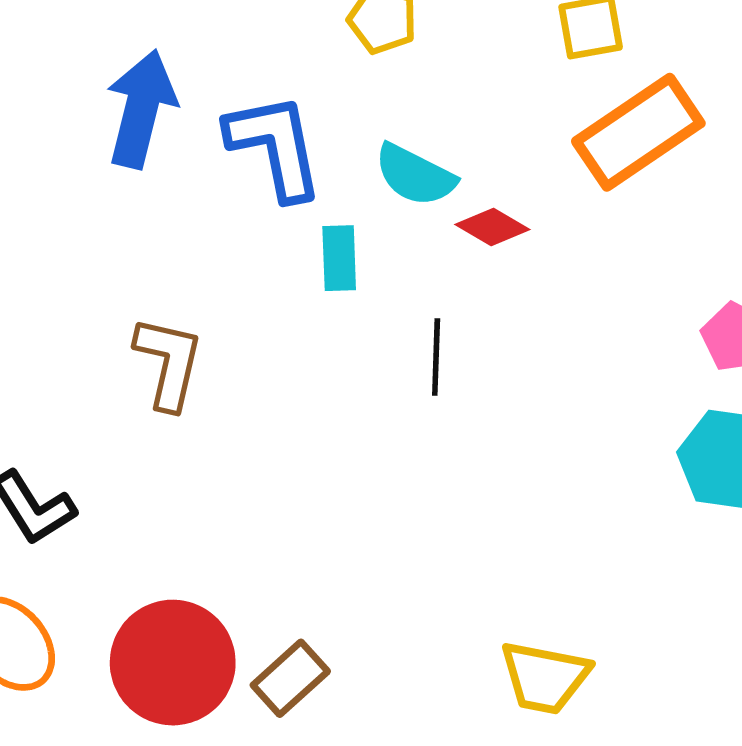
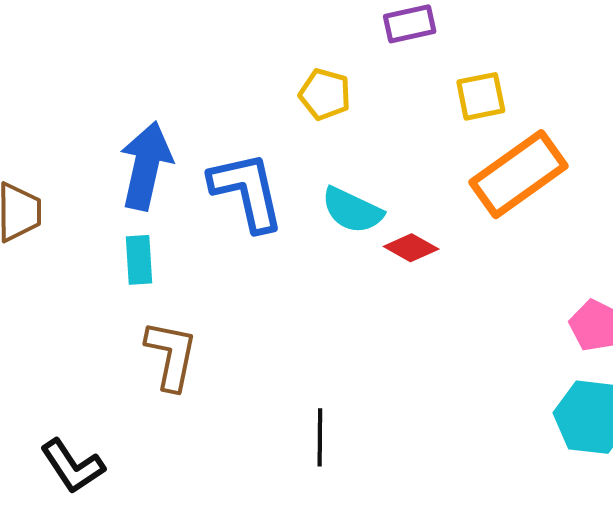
cyan rectangle: (339, 258) -> (139, 260), moved
black line: (436, 357) -> (320, 437), moved

